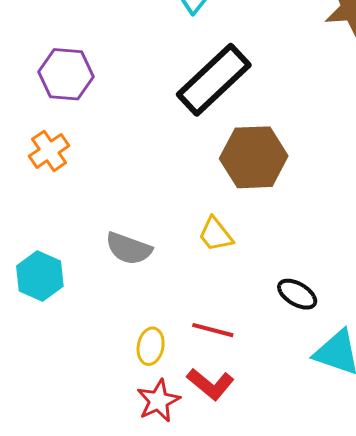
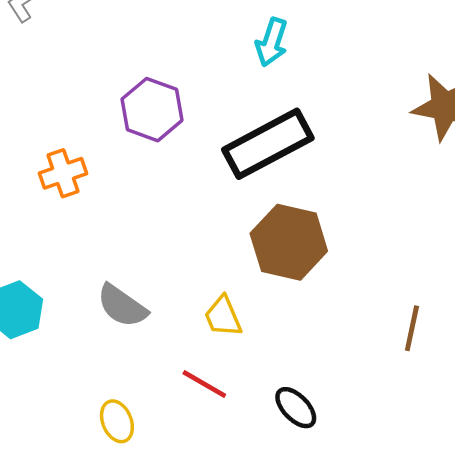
purple hexagon: (66, 74) -> (152, 110), moved
red line: (213, 330) -> (204, 384), moved
yellow ellipse: (151, 346) -> (117, 421), turned -48

